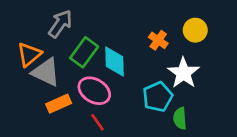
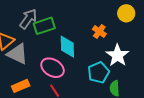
yellow circle: (195, 30) -> (126, 13), moved
green rectangle: (84, 52) -> (44, 26), moved, turned 35
orange rectangle: (59, 104) -> (21, 86), moved

